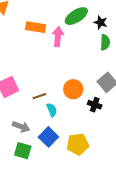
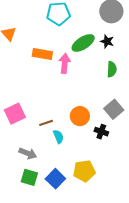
black star: (101, 22) -> (107, 41), moved
blue square: (48, 137) -> (55, 179), moved

